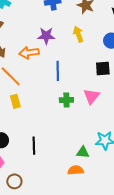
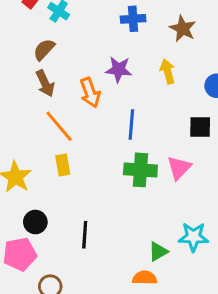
orange arrow: (29, 53) -> (90, 93), turned -108
green cross: (66, 100) -> (140, 170), size x1.5
green triangle: (83, 152) -> (158, 252), turned -40

